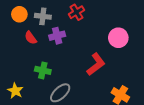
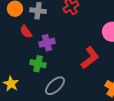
purple cross: (57, 36) -> (47, 43), moved

